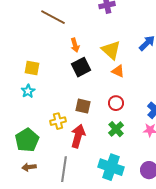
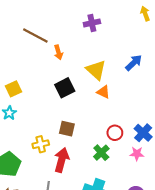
orange arrow: (75, 45) -> (58, 52), moved
yellow square: (32, 68) -> (13, 89), turned -35
red circle: (116, 103) -> (115, 133), moved

